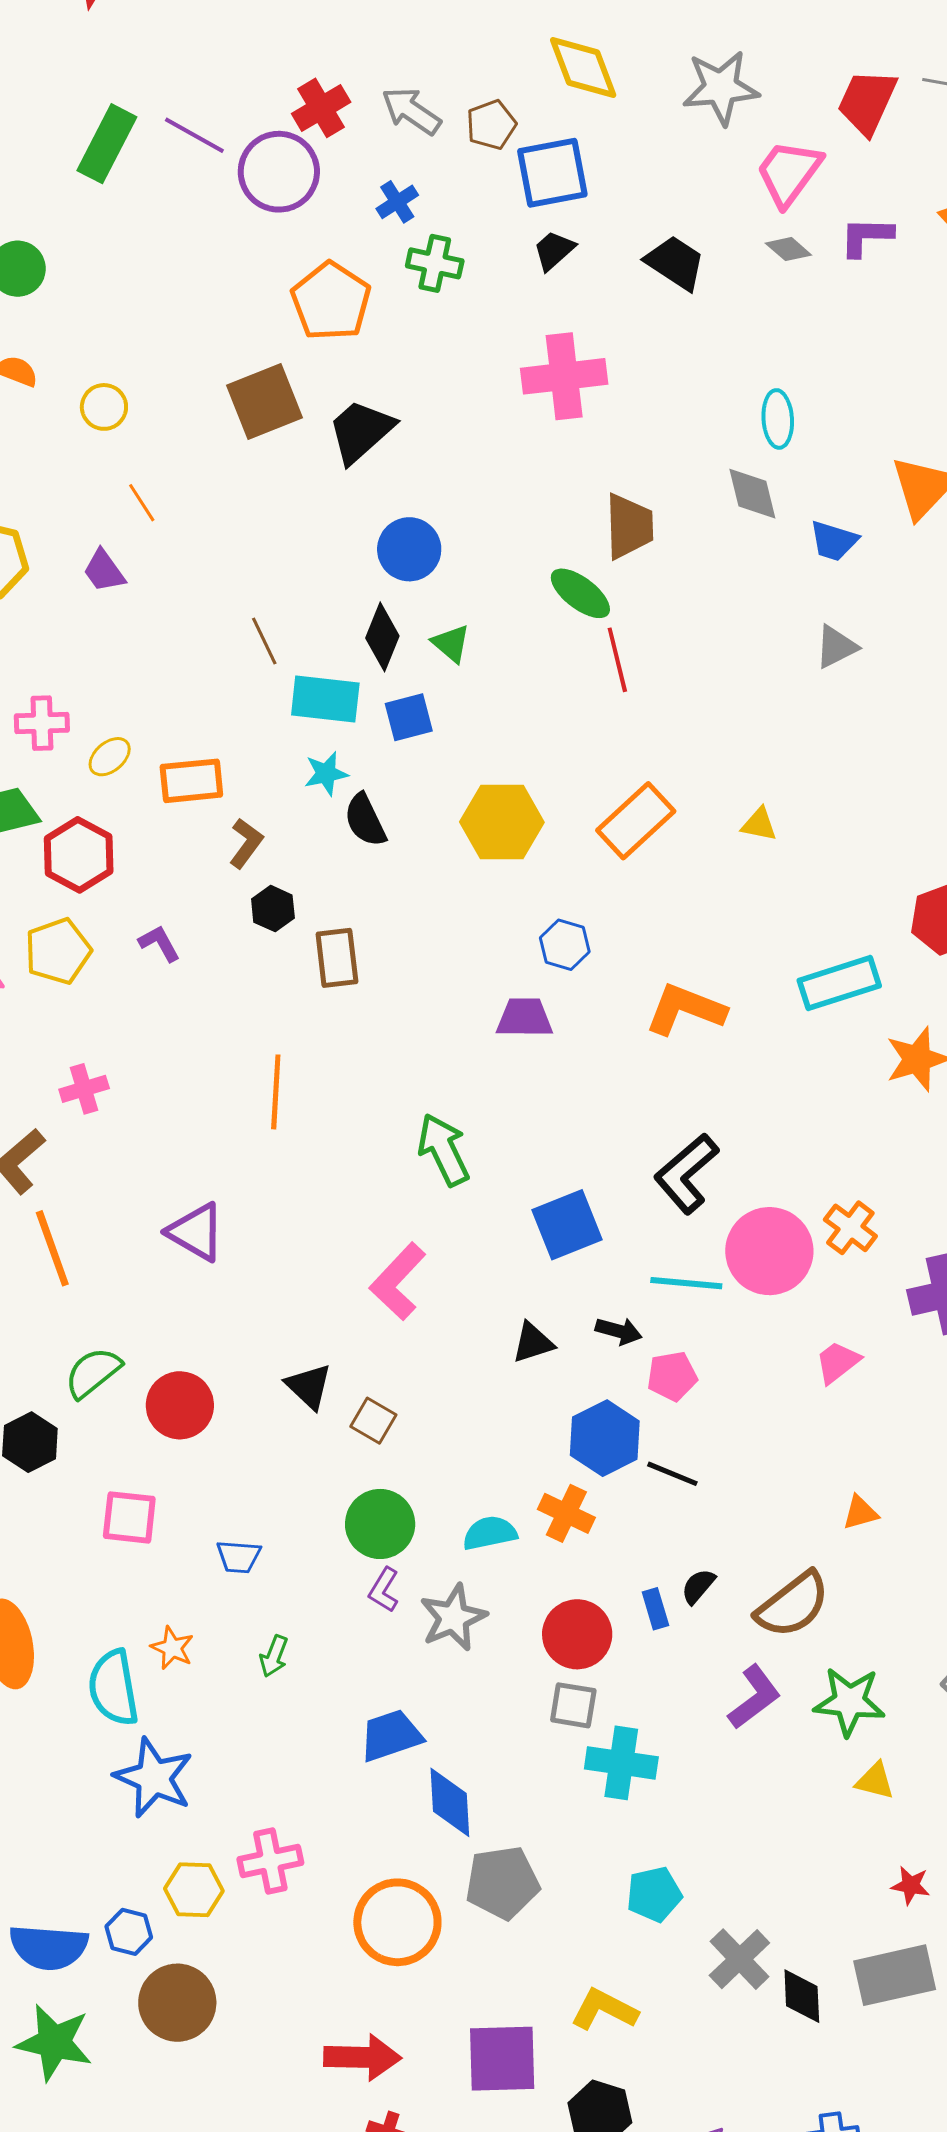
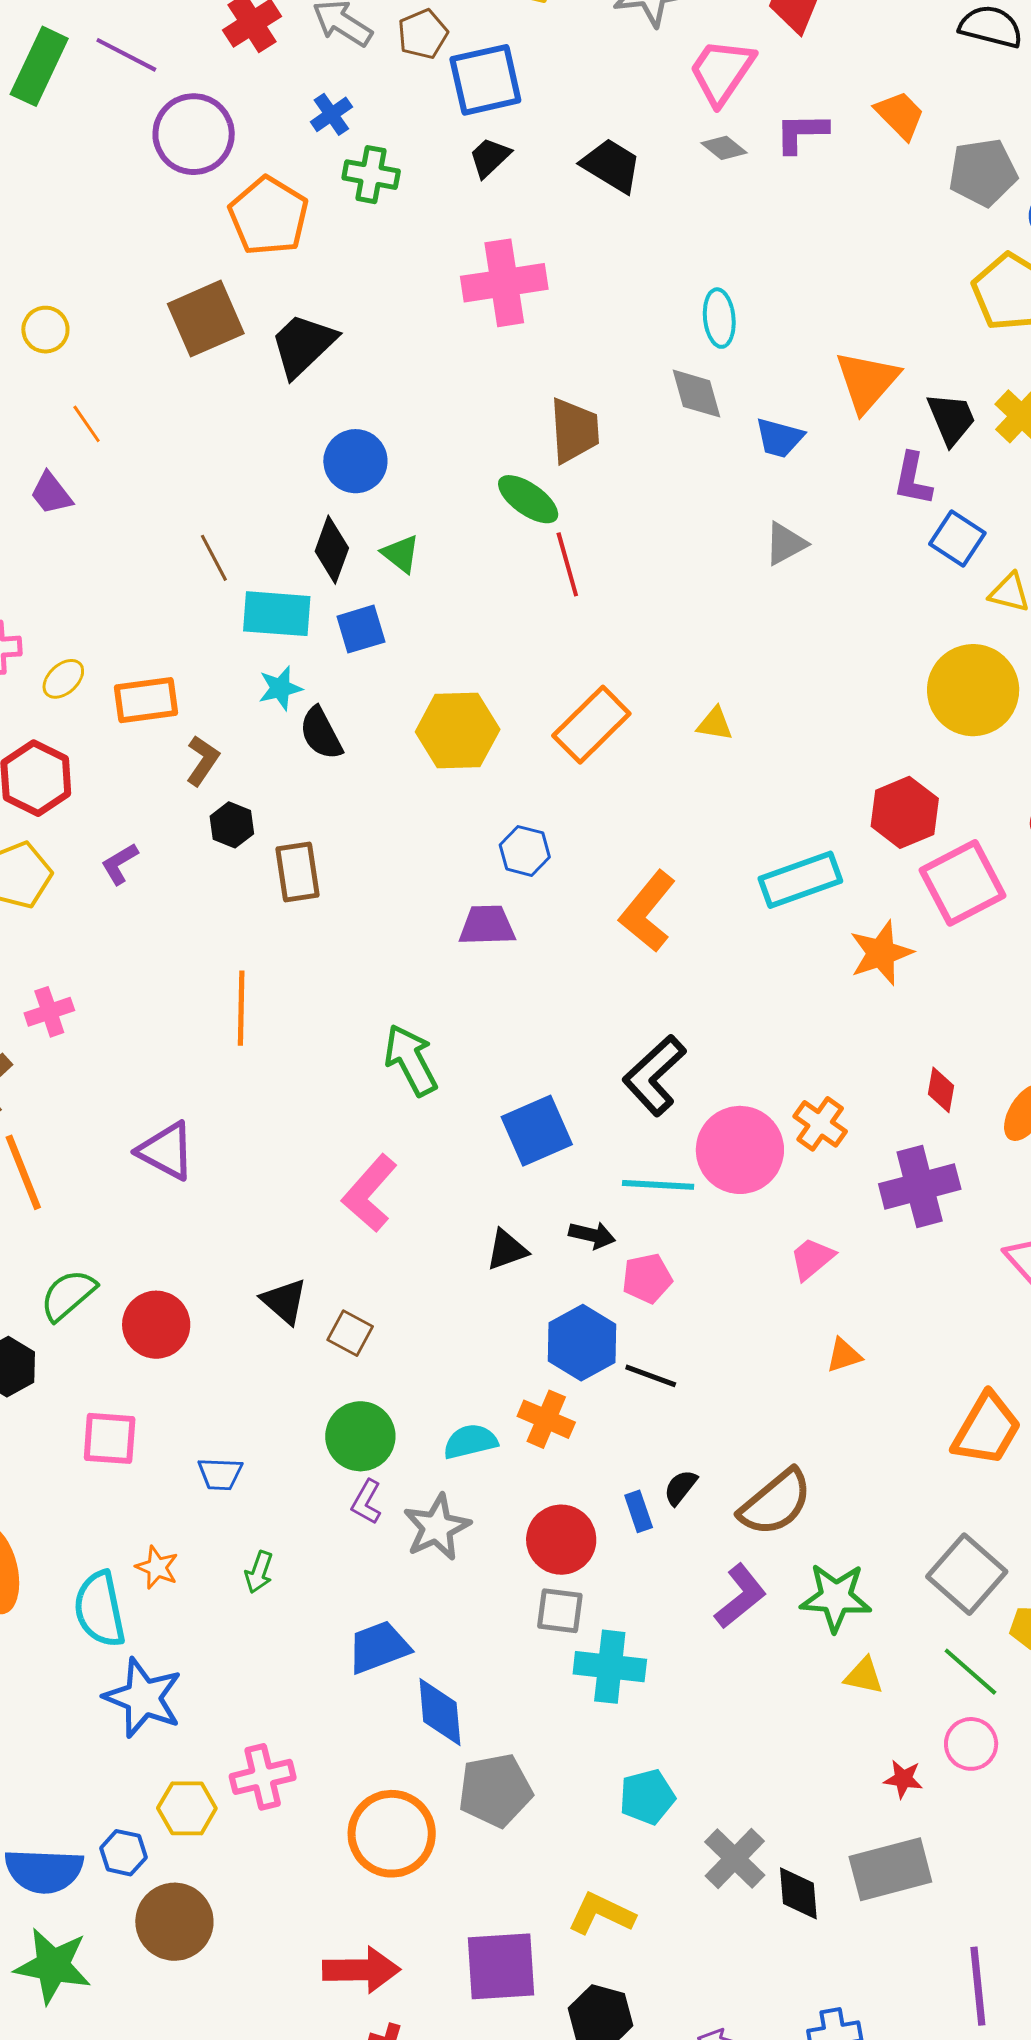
purple circle: (279, 172) -> (194, 134), moved
purple L-shape: (159, 943) -> (120, 864), turned -90
orange L-shape: (685, 1009) -> (648, 911), turned -70
orange triangle: (860, 1513) -> (844, 1355), moved

